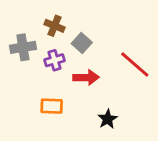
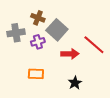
gray square: (82, 43) -> (57, 30), size x1.5
red arrow: (86, 77) -> (70, 54), moved

